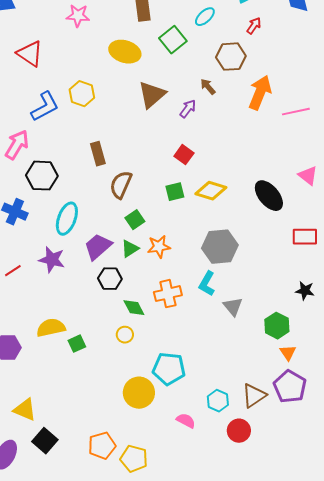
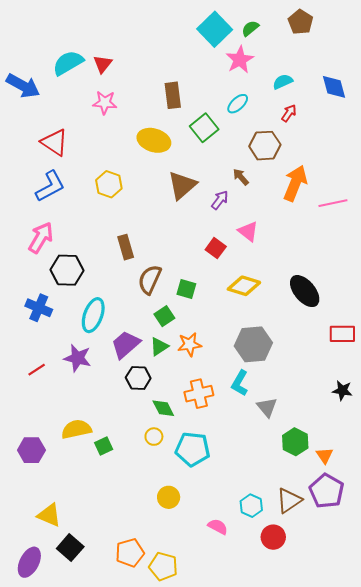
blue L-shape: (45, 107) -> (50, 186), moved
pink triangle: (308, 176) -> (248, 231), moved
green square: (175, 192) -> (186, 289), moved, turned 30
green hexagon: (277, 326) -> (295, 442), moved
cyan pentagon: (169, 369) -> (193, 449), moved
yellow circle: (139, 393) -> (169, 497), size x0.7

